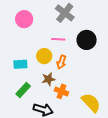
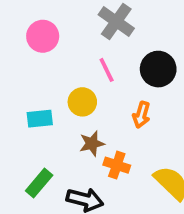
pink line: (58, 39) -> (107, 70), turned 64
orange arrow: (61, 62) -> (141, 115), moved
green rectangle: (23, 90) -> (39, 183), moved

